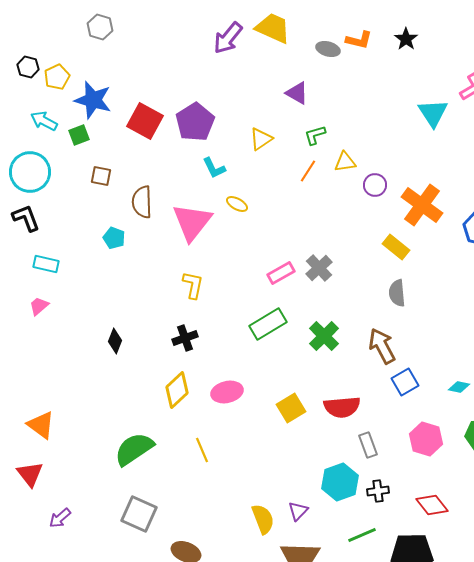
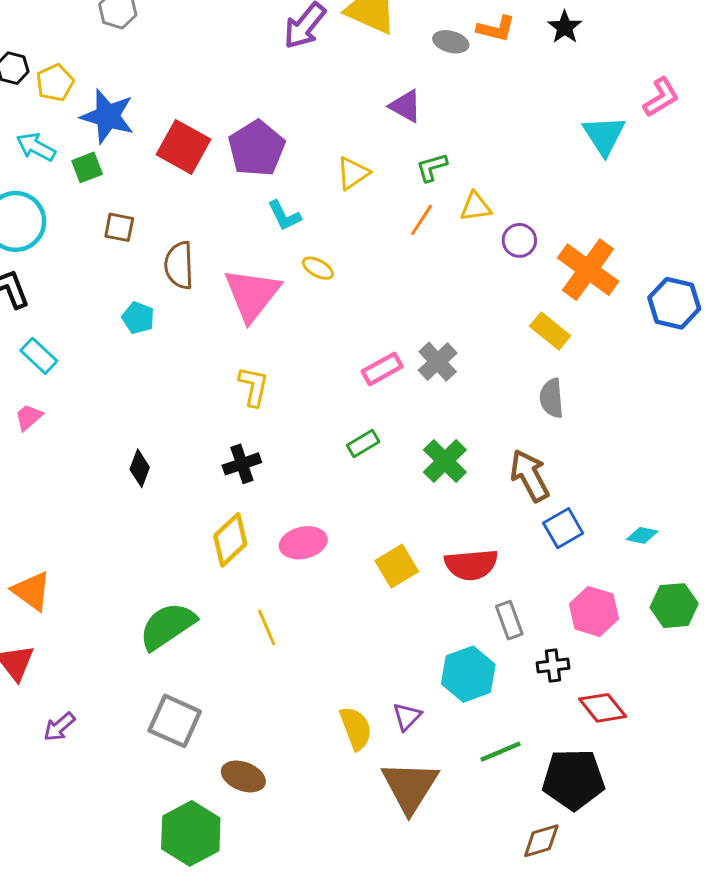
cyan rectangle: (46, 264) -> (39, 356), turned 30
green rectangle: (268, 324) -> (363, 443), size x0.6
black cross: (378, 491) -> (553, 665), moved

